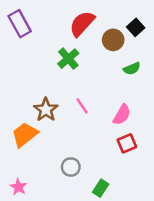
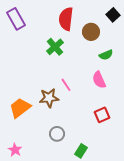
red semicircle: (82, 24) -> (66, 19), turned -35
black square: (136, 27) -> (113, 15), moved
brown star: (46, 110) -> (49, 98), moved, turned 30
pink semicircle: (122, 115) -> (99, 80), moved, turned 126

